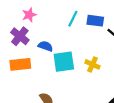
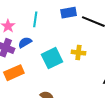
cyan line: (73, 19) -> (35, 19), moved
blue semicircle: (45, 46) -> (25, 42), moved, turned -32

